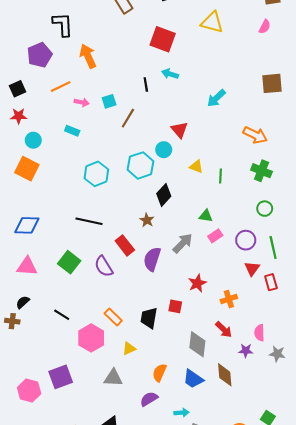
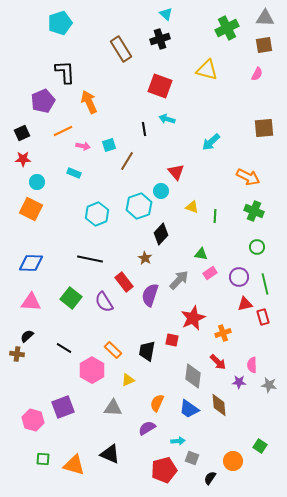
red triangle: (252, 269) -> (245, 304), turned 42
red star: (197, 283) -> (193, 318), size x1.4

